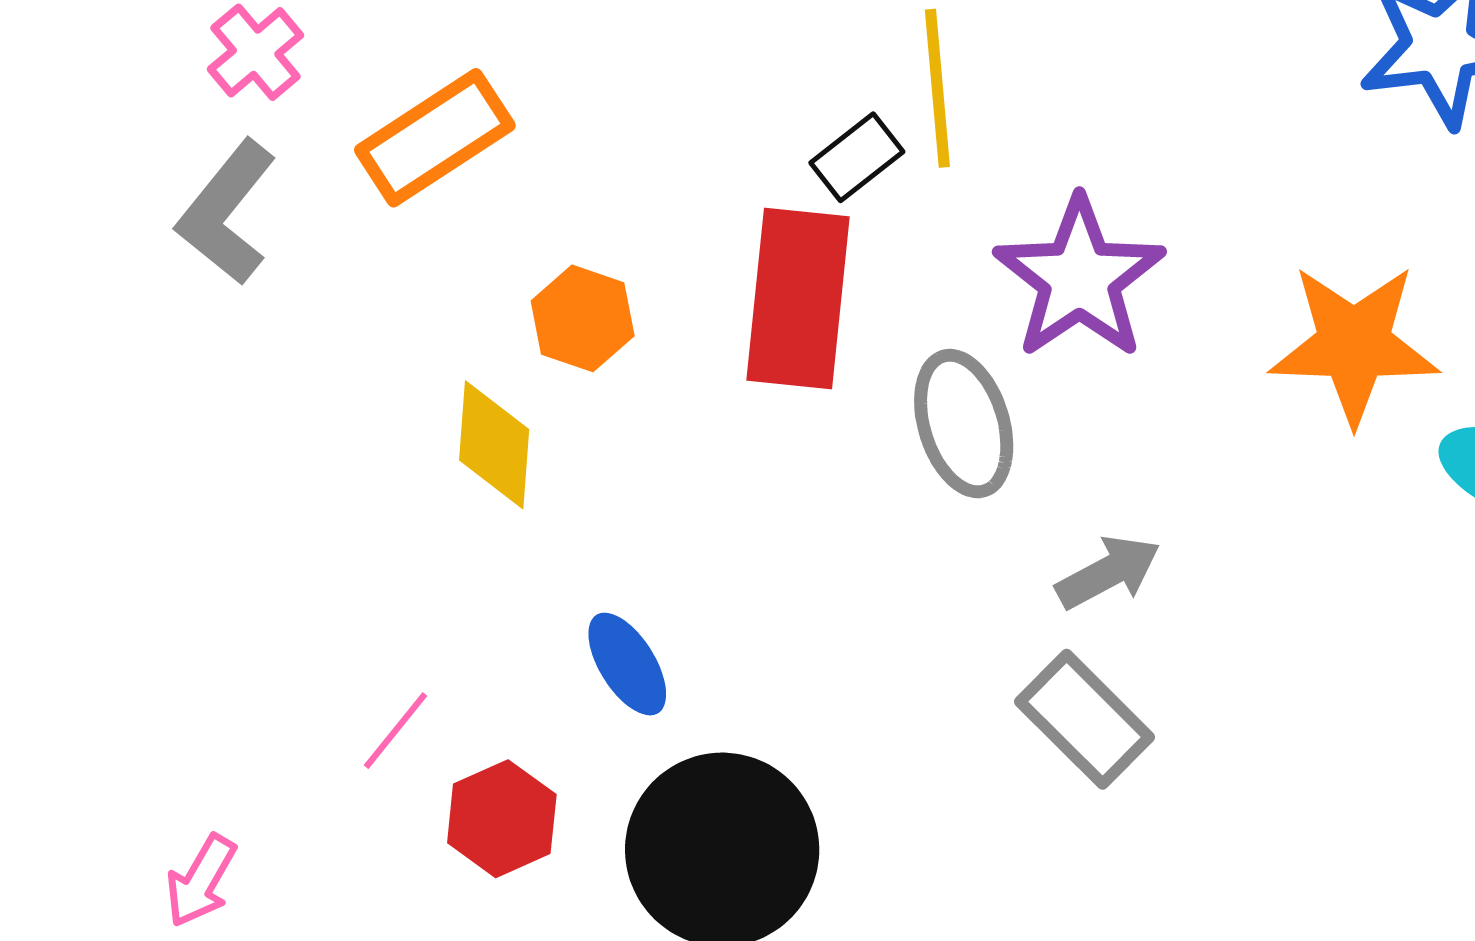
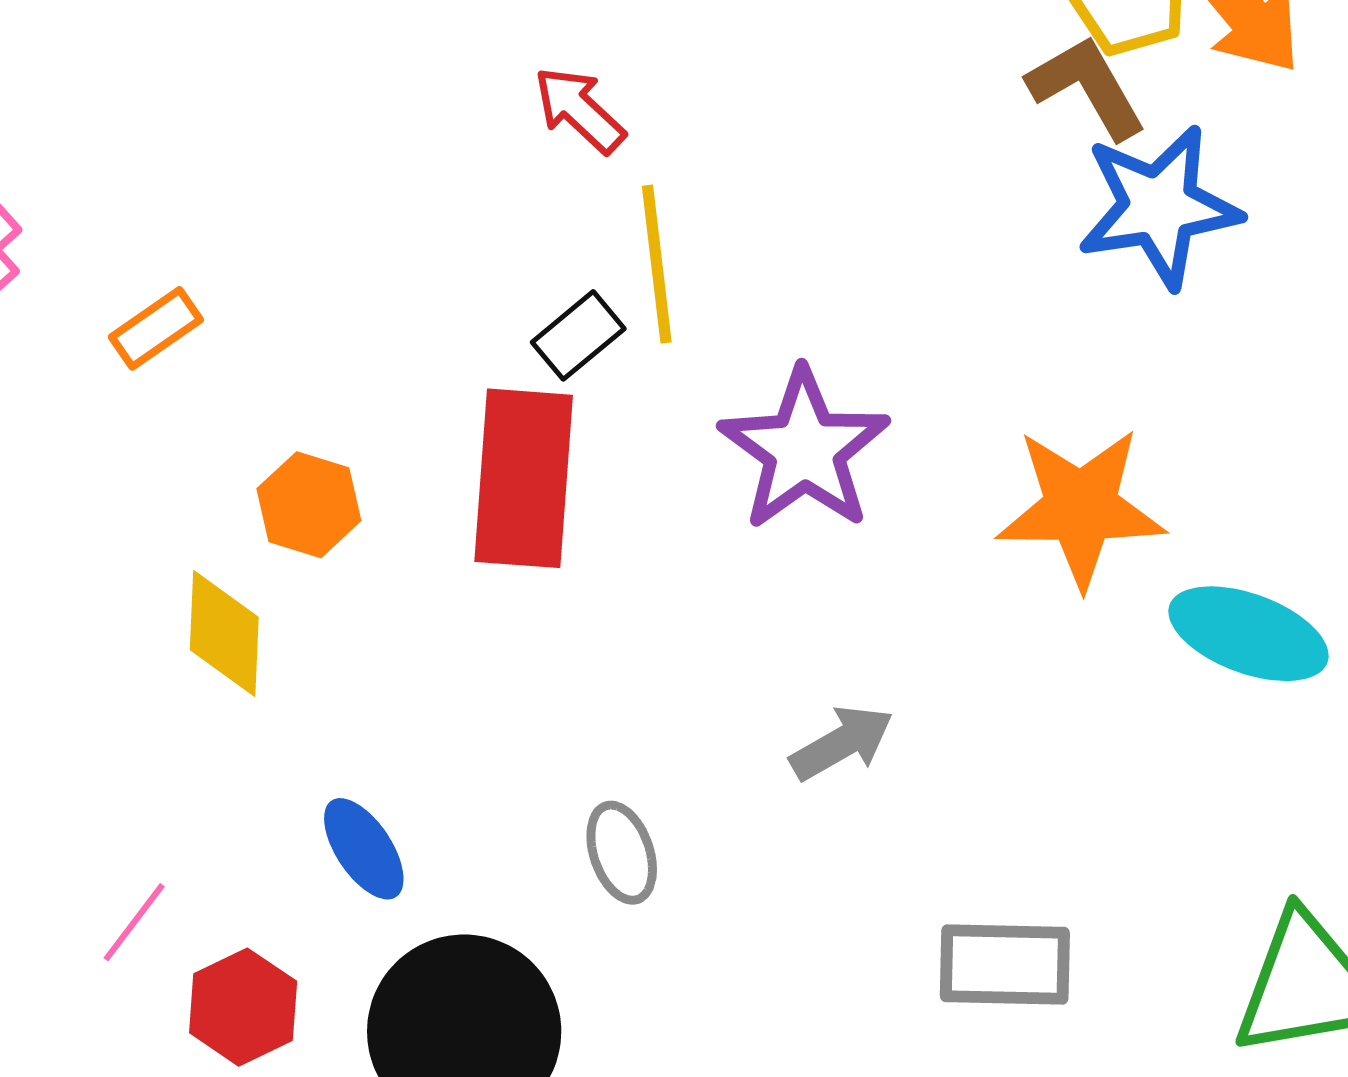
orange rectangle: (435, 138) -> (156, 328), size x0.6
gray ellipse: (964, 424) -> (622, 853), moved, size x0.7
gray rectangle: (1085, 719) -> (1005, 965), moved, turned -42

